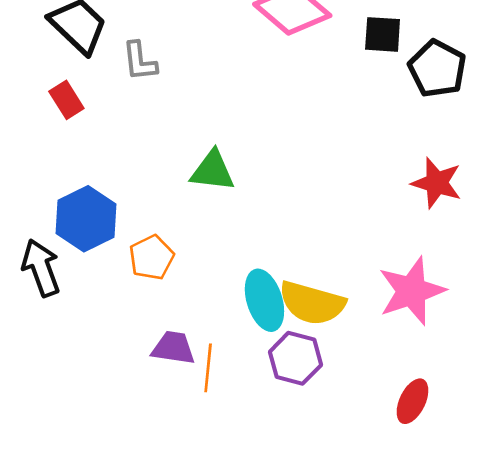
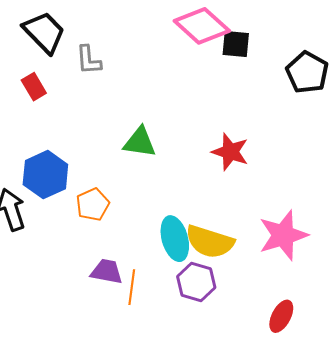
black square: (383, 34) -> (236, 44), moved
red star: (437, 183) -> (230, 152), moved

